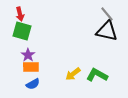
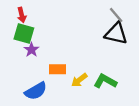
purple star: (28, 55) -> (31, 50), moved
orange rectangle: (31, 67) -> (57, 69), moved
blue semicircle: (33, 84) -> (36, 91), size x1.5

